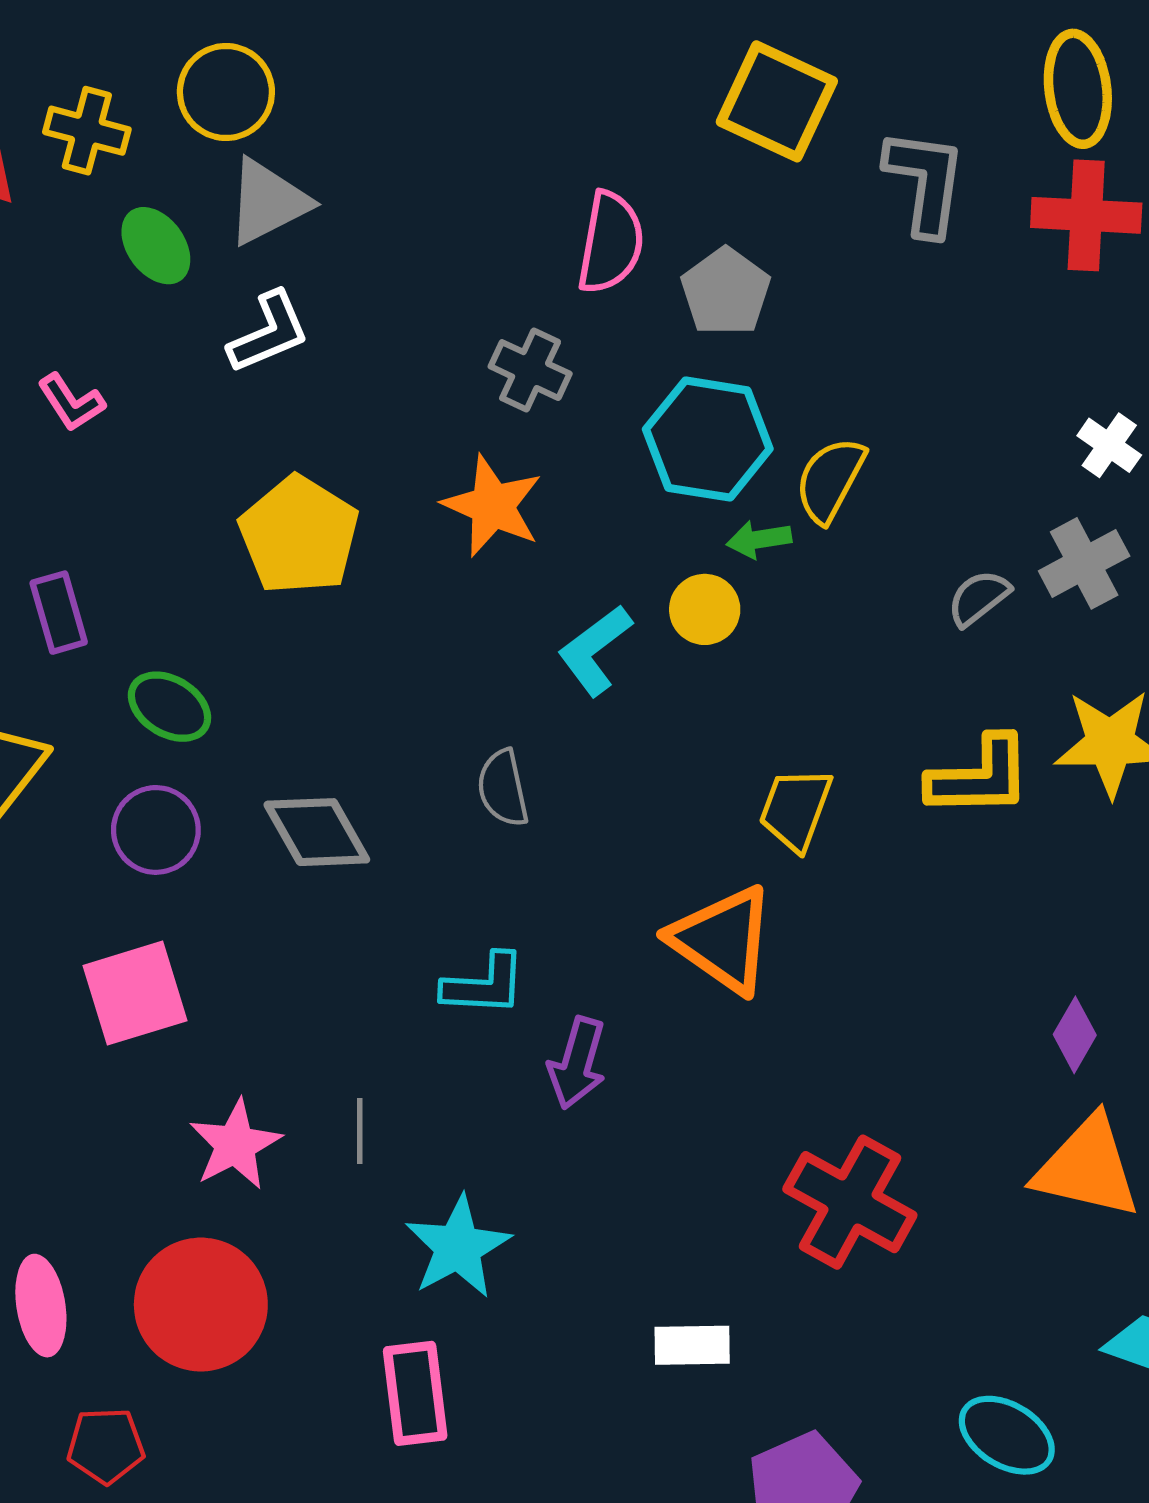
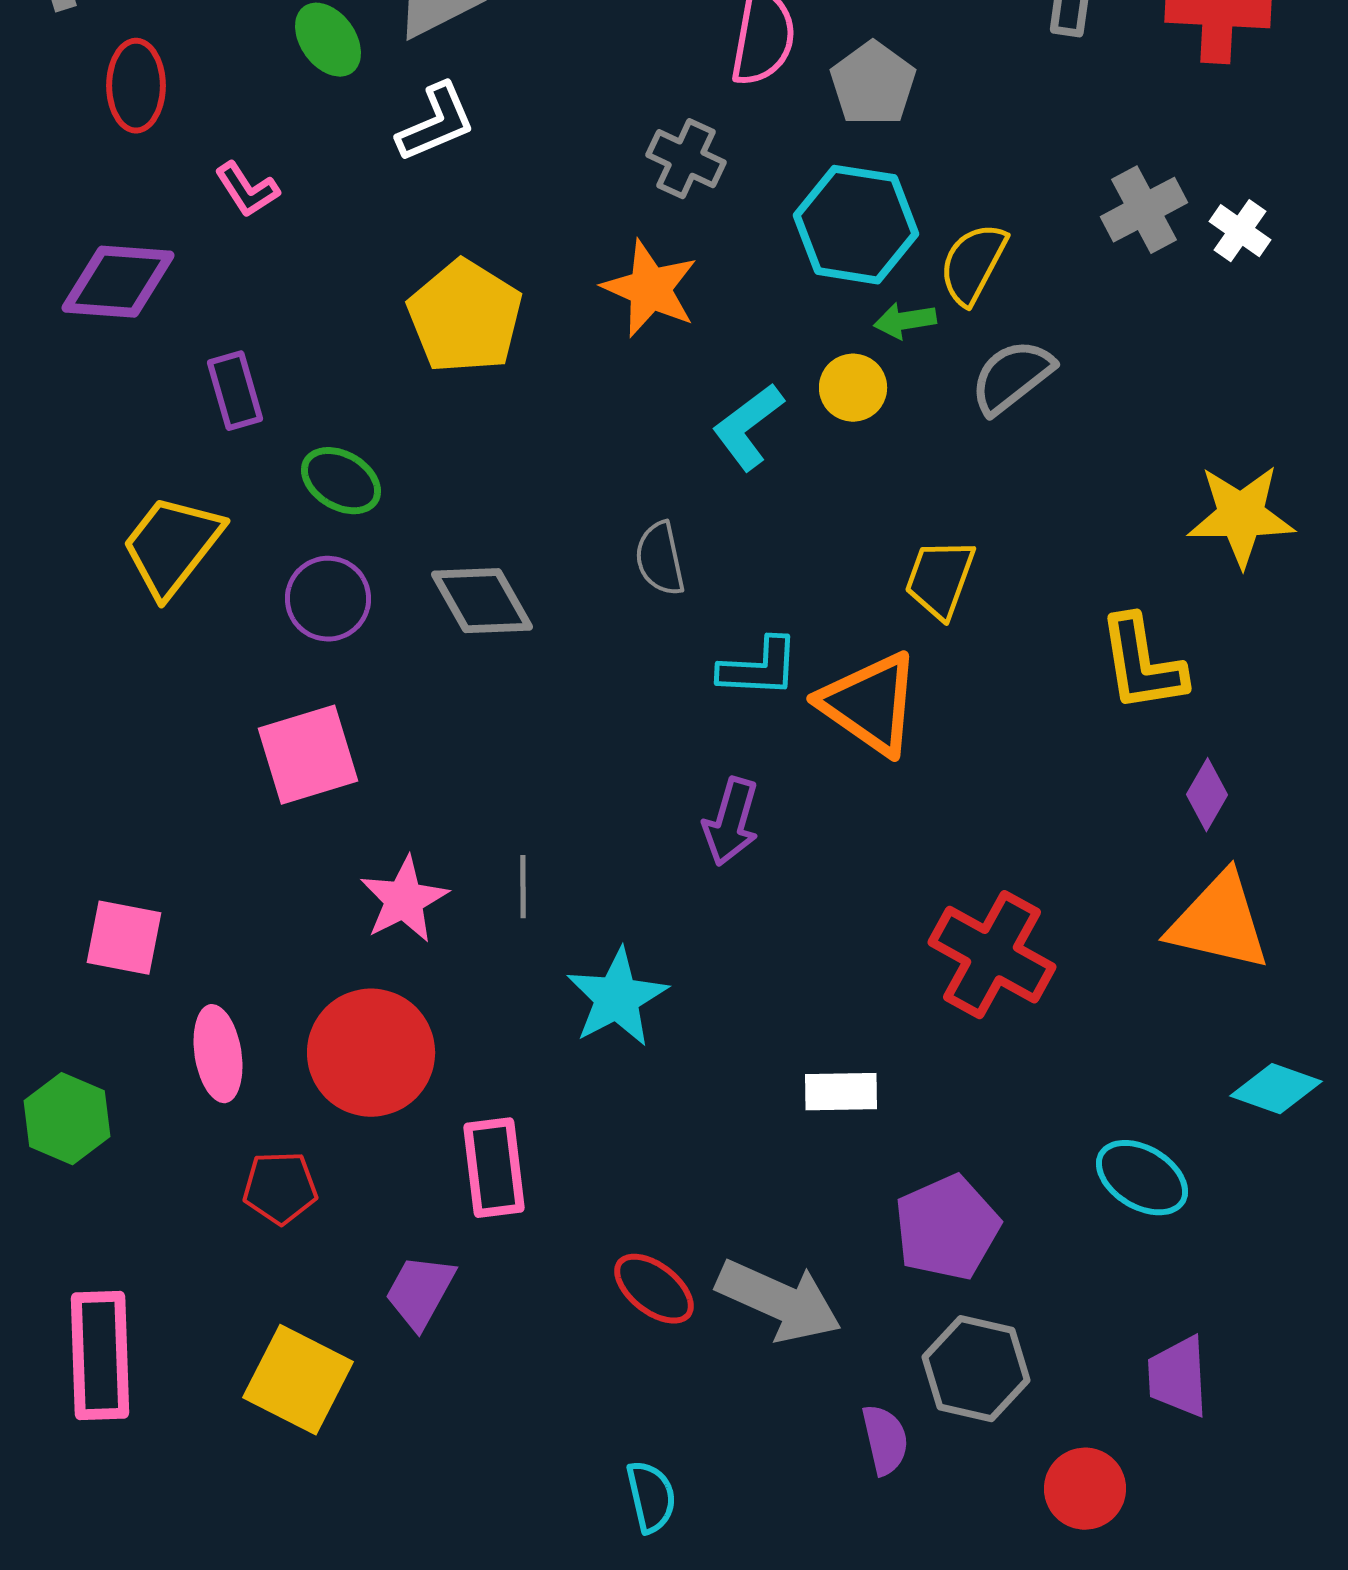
gray cross: (1084, 563) -> (1144, 210), moved
gray semicircle: (979, 598) -> (1012, 377), moved, size x1.4
yellow L-shape: (980, 777) -> (1142, 664), moved, turned 82
cyan L-shape: (484, 985) -> (759, 668), moved
pink rectangle: (415, 1393) -> (494, 1168), moved

